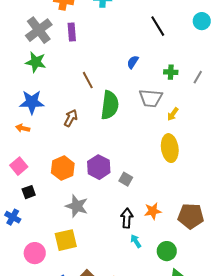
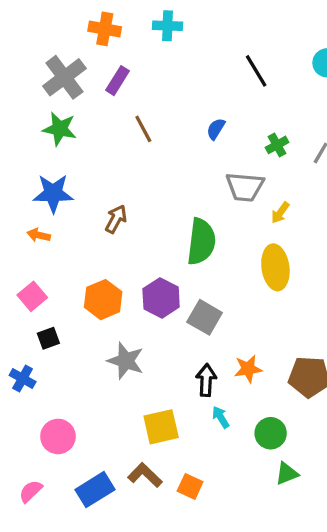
purple rectangle: (72, 32) -> (118, 81), turned 36
green cross: (171, 72) -> (277, 145), turned -32
brown line: (88, 80) -> (143, 129), moved
green semicircle: (110, 105) -> (201, 242), moved
gray square: (126, 179) -> (205, 317), size x1.5
yellow square: (66, 240) -> (161, 427), moved

